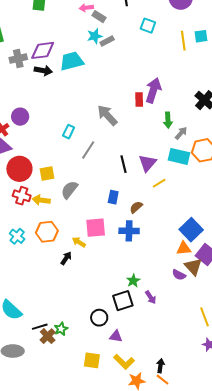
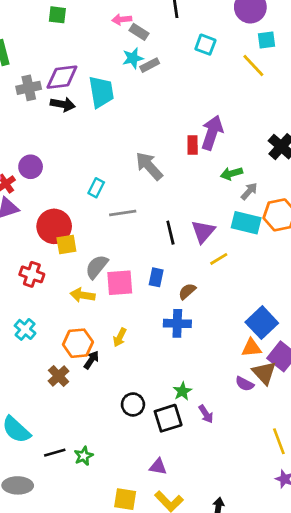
cyan square: (201, 36) -> (266, 40), moved
yellow line: (183, 41) -> (253, 65), turned -36
cyan trapezoid: (72, 61) -> (101, 92), turned 95
green arrow: (168, 120) -> (231, 173), turned 77
gray line: (88, 150) -> (123, 213), turned 48
red circle: (19, 169) -> (54, 226), moved
yellow arrow: (41, 200) -> (82, 295), moved
pink square: (96, 228) -> (120, 283), moved
orange hexagon: (47, 232) -> (78, 343), moved
yellow arrow: (79, 242) -> (120, 337), moved, turned -96
black circle: (99, 318) -> (133, 404), moved
brown cross: (48, 336) -> (59, 376), moved

